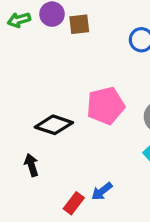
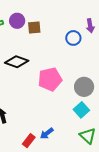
black diamond: (54, 125) -> (17, 62), moved

